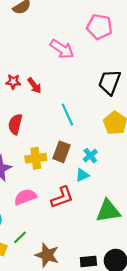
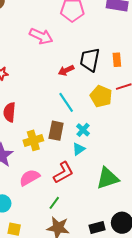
red arrow: (34, 85) -> (66, 70), moved, turned 112
cyan line: (67, 115) -> (66, 102), moved
green line: (20, 237) -> (54, 203), moved

